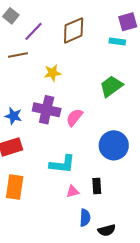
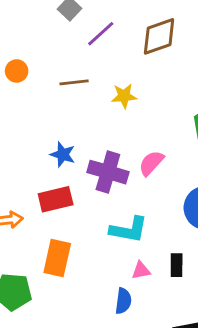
brown line: (18, 55) -> (74, 82), moved
purple cross: (47, 110) -> (108, 172), moved
blue semicircle: (85, 218) -> (123, 301), moved

